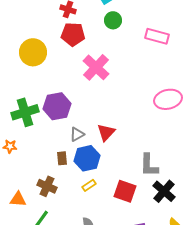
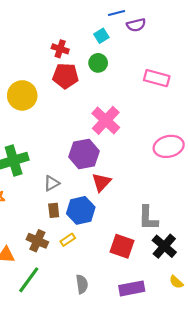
green circle: (113, 20) -> (98, 63), moved
pink cross: (96, 67) -> (106, 120), moved
purple hexagon: (57, 106) -> (84, 154), moved
gray triangle: (77, 134) -> (51, 183), moved
yellow rectangle: (89, 185) -> (68, 240), moved

